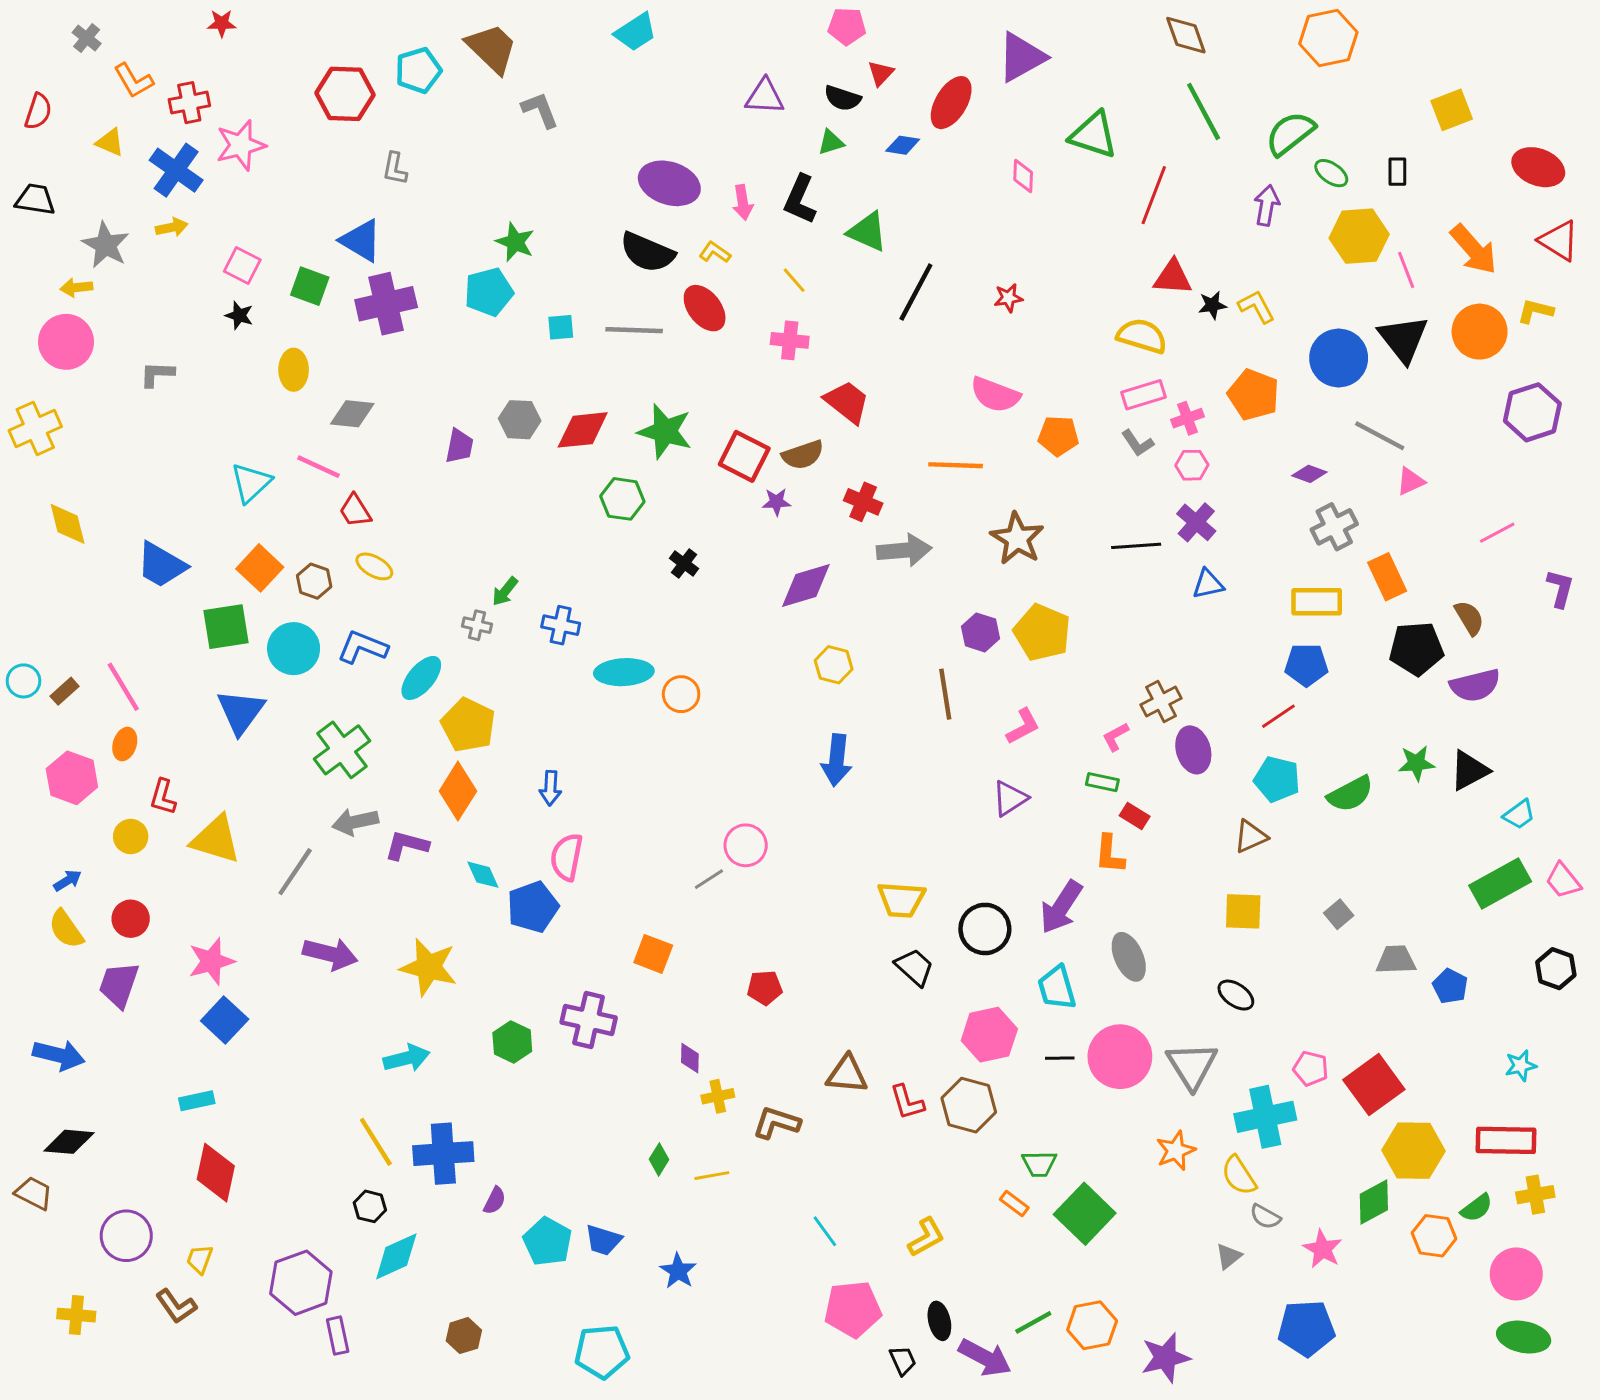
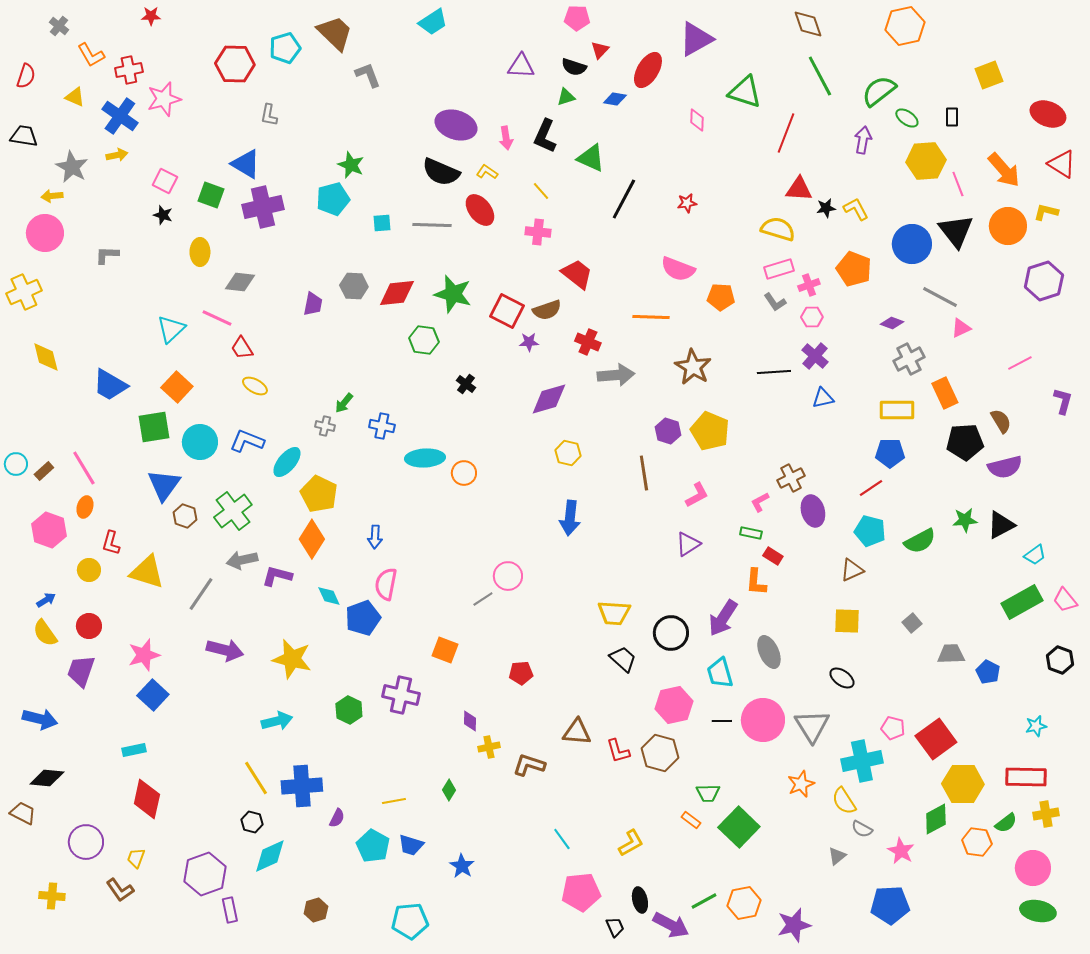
brown hexagon: (314, 581) -> (185, 516), moved
yellow line: (712, 1176) -> (394, 801), moved

